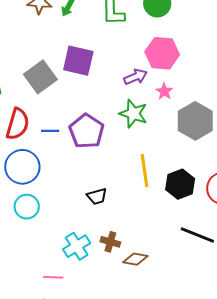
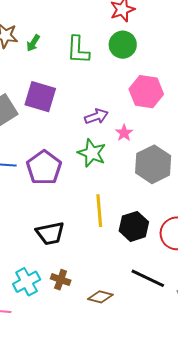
pink hexagon: (162, 53) -> (146, 92), moved
black trapezoid: (97, 196) -> (50, 233), size x1.4
brown diamond: (135, 259) -> (100, 297), moved

